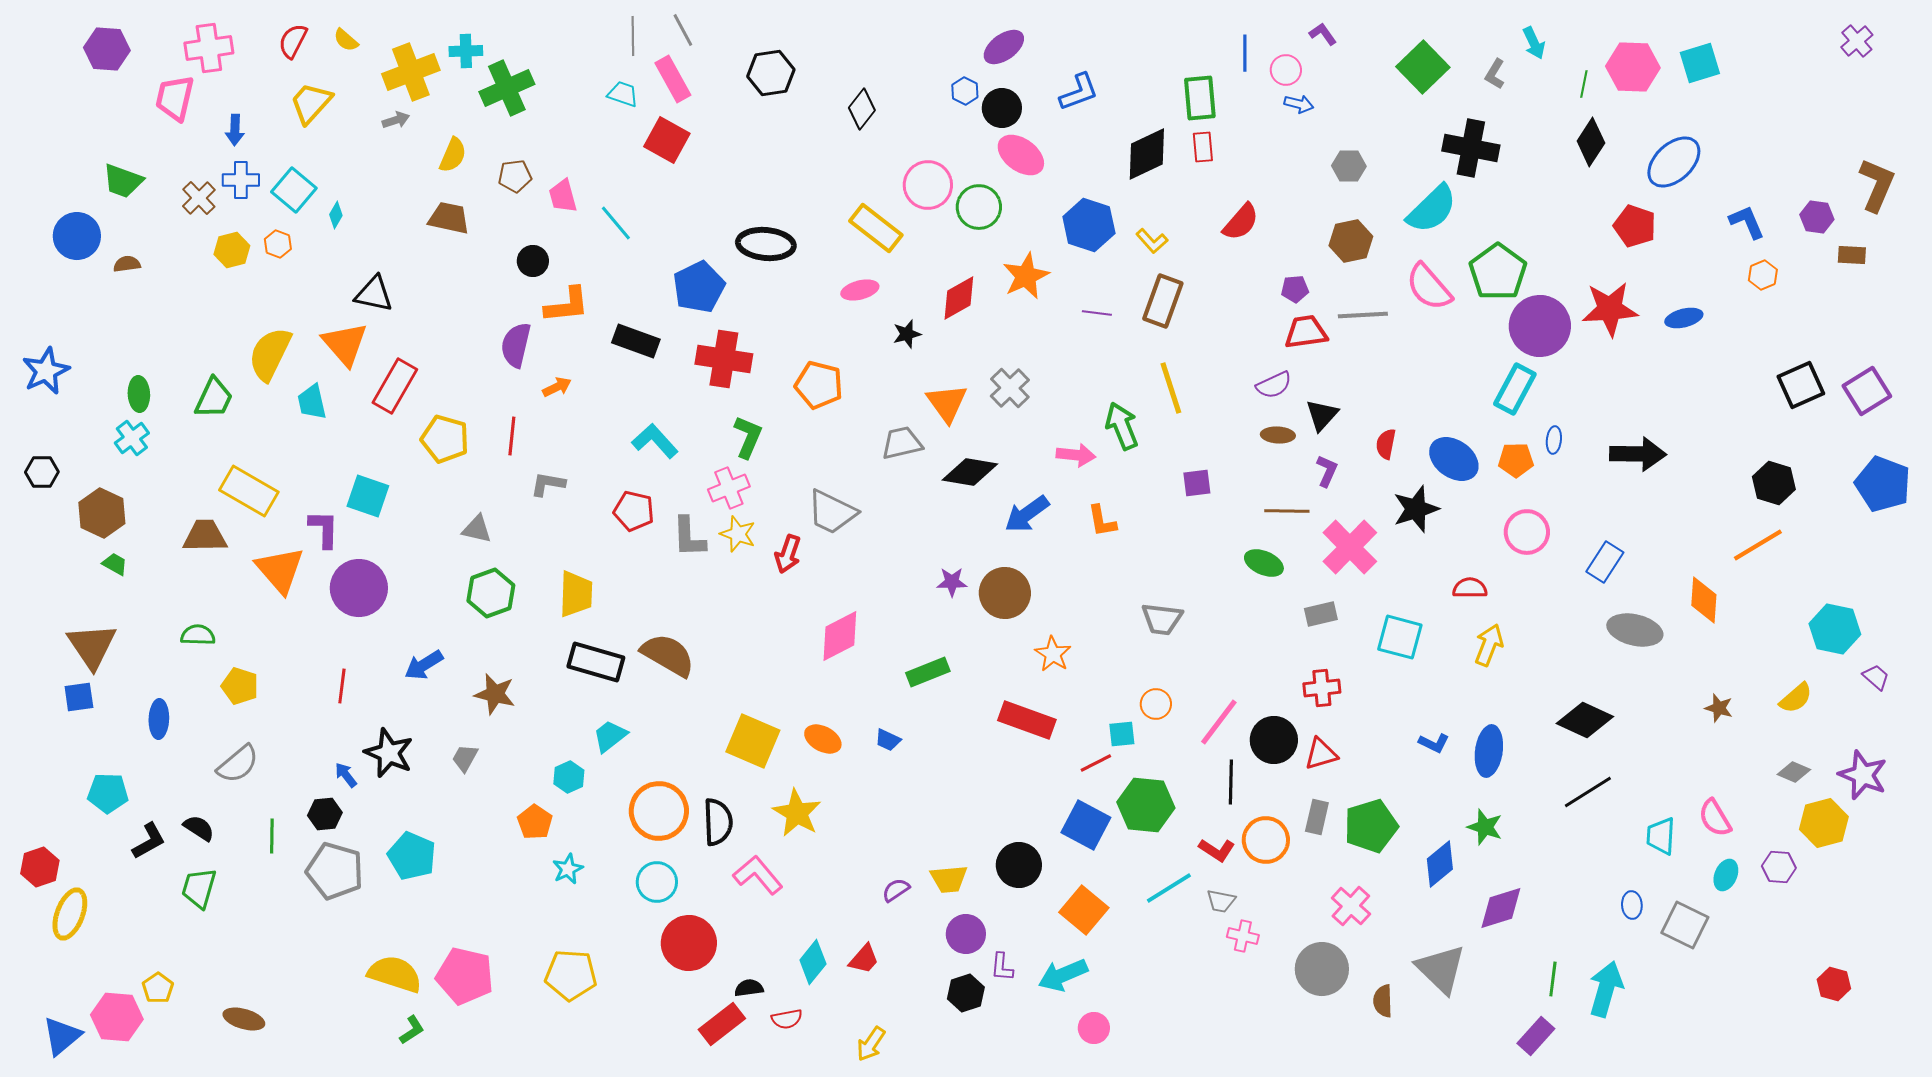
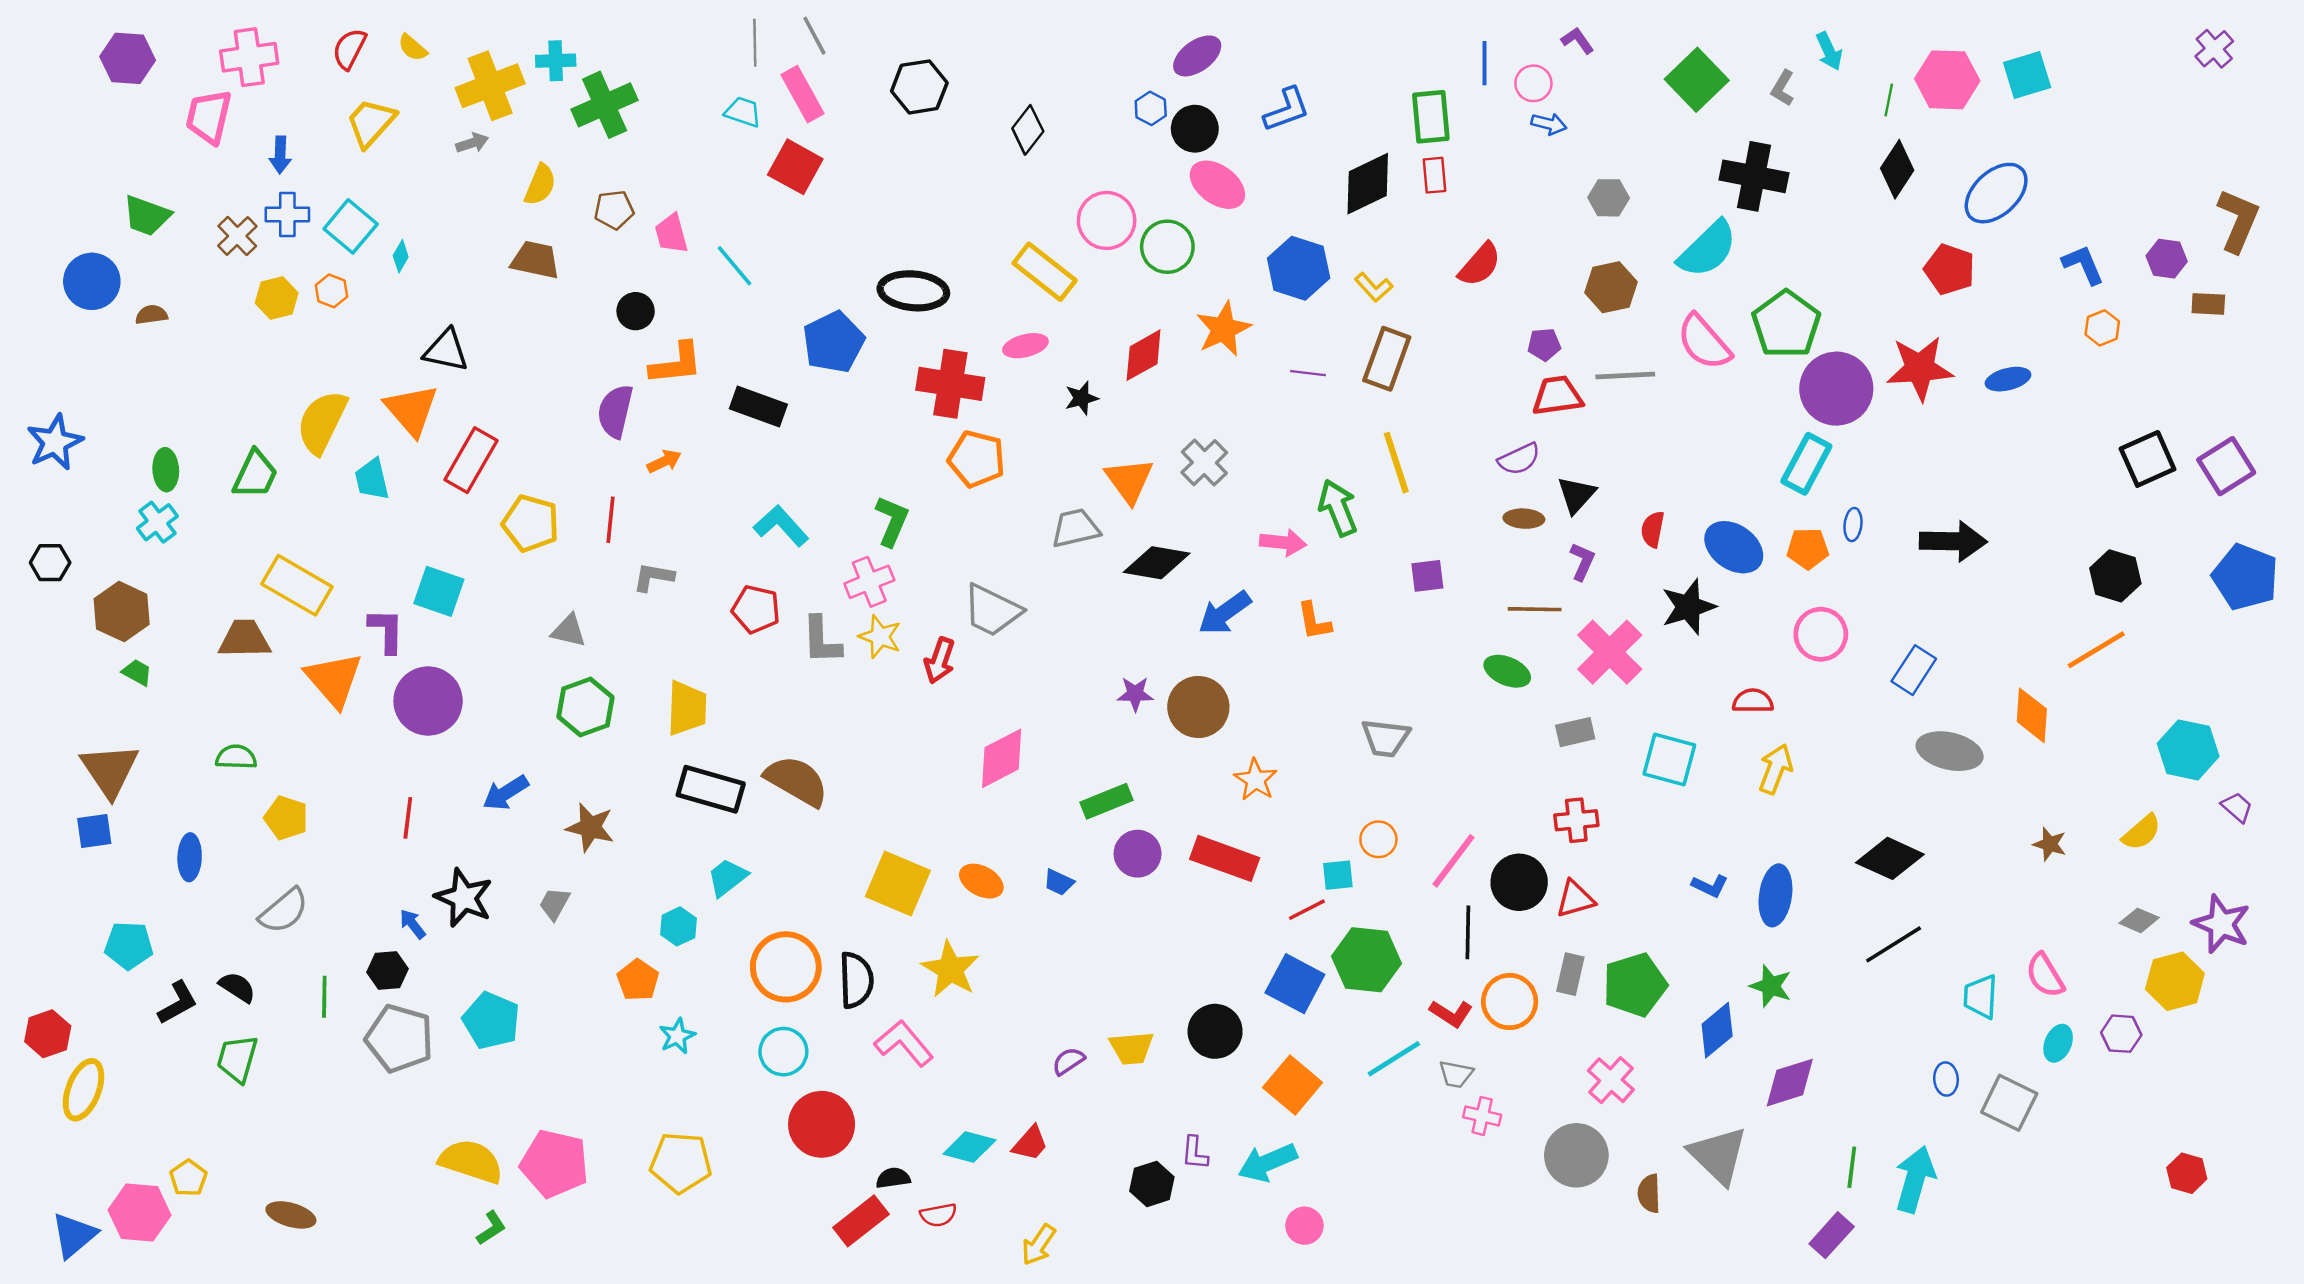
red cross: (724, 359) -> (950, 384), moved
purple circle: (966, 934) -> (1138, 854), moved
cyan diamond: (813, 962) -> (969, 1147), turned 66

